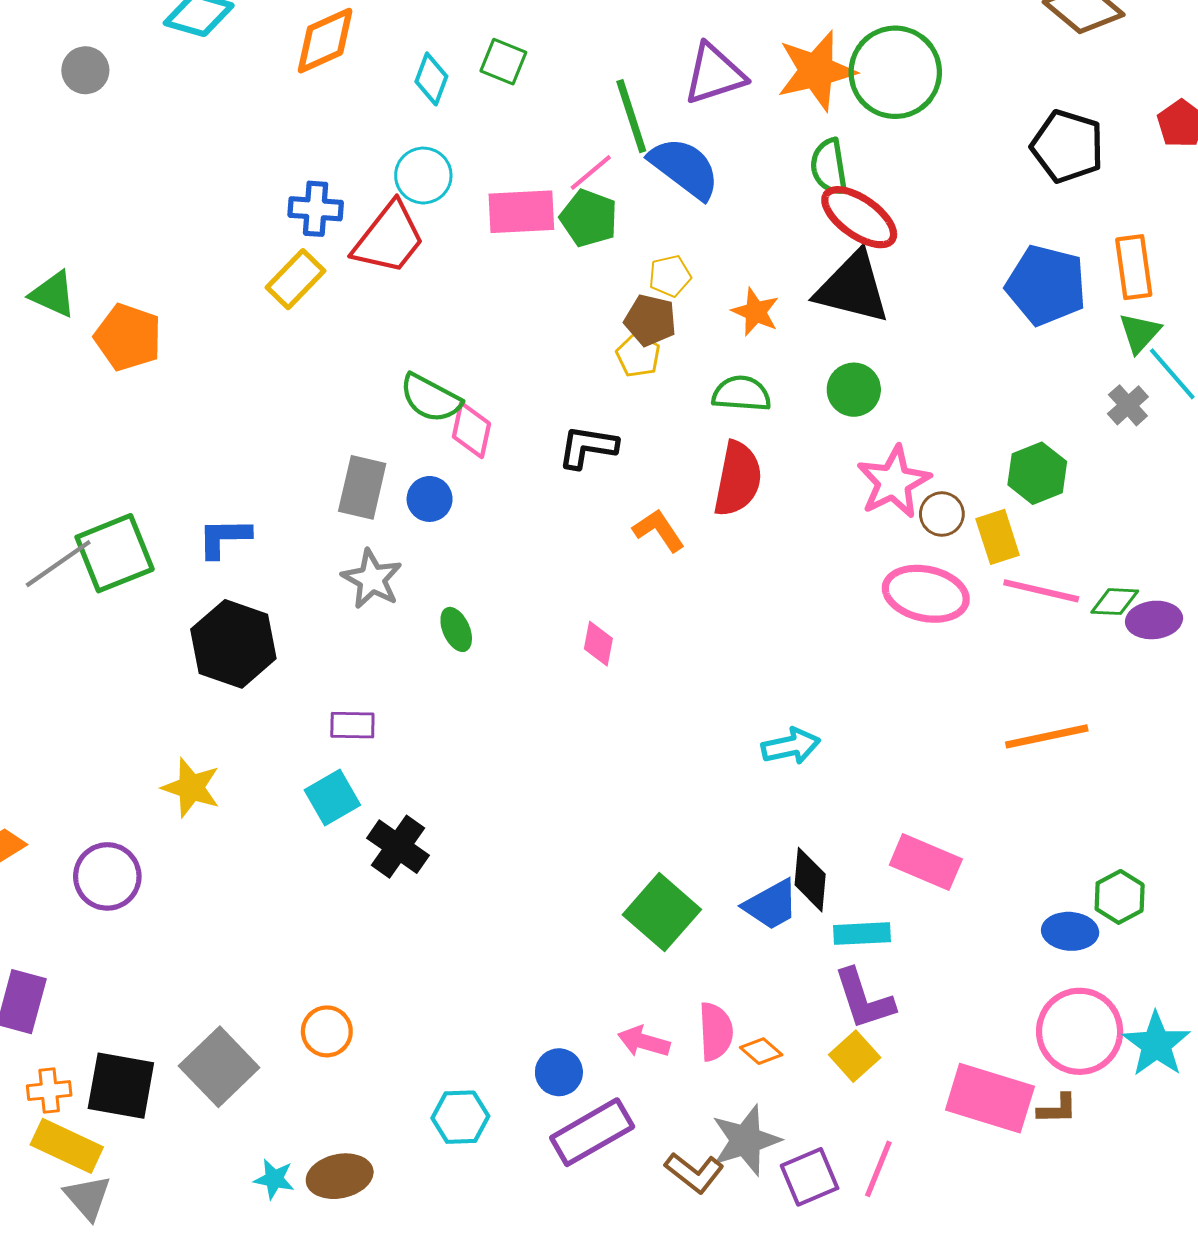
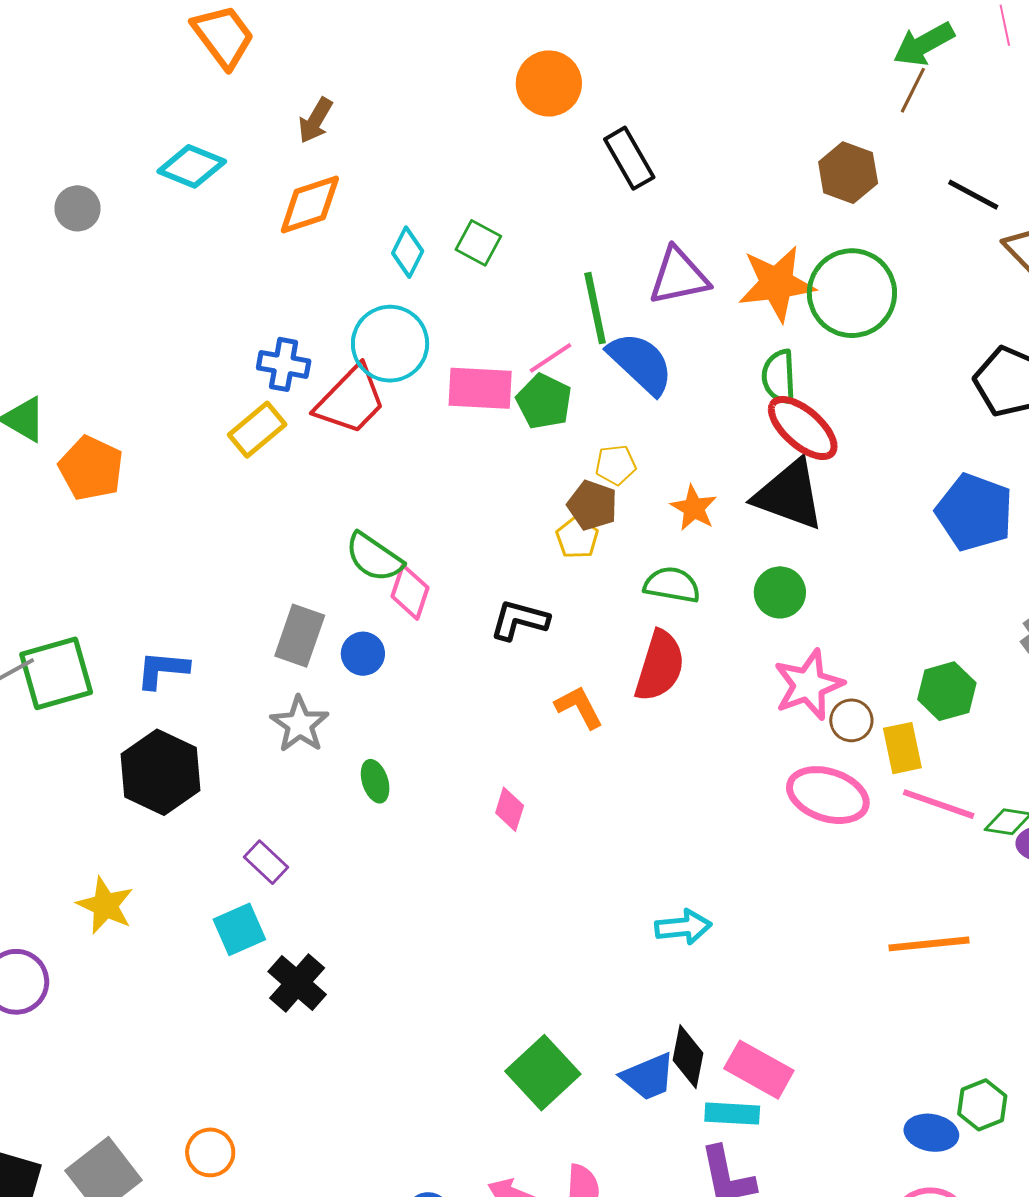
cyan circle: (423, 176) -> (390, 344), size x1.4
purple rectangle: (352, 725) -> (266, 862), turned 36
pink rectangle: (926, 862) -> (759, 1070), moved

